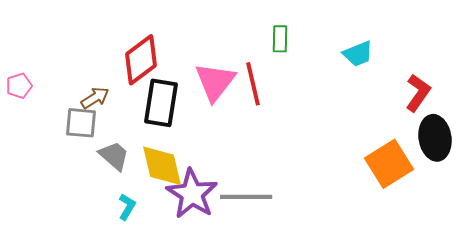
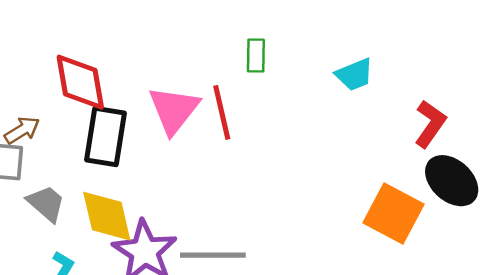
red diamond: (141, 60) -> (80, 82), turned -63
black ellipse: (435, 138) -> (452, 181), turned -39
orange square: (389, 164) -> (394, 214), turned -30

